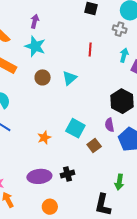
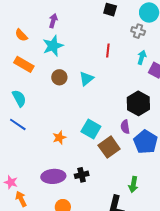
cyan star: (35, 46) -> (53, 46), turned 30
brown square: (94, 146) -> (109, 147), size x1.5

